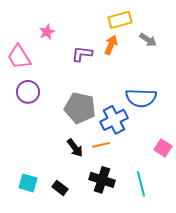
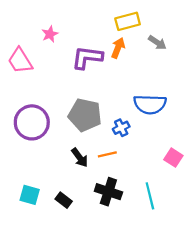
purple L-shape: (82, 54) -> (87, 57), size x1.4
purple circle: (28, 92) -> (32, 122), moved, size x1.4
blue cross: (114, 120) -> (121, 128), size x0.6

